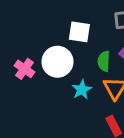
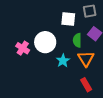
white square: (79, 32) -> (68, 19), moved

